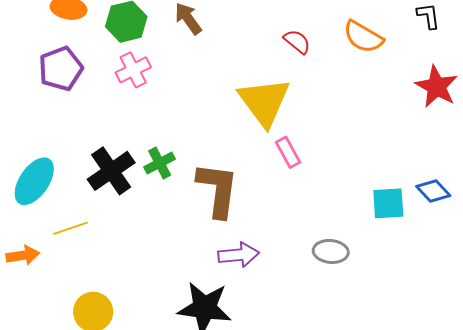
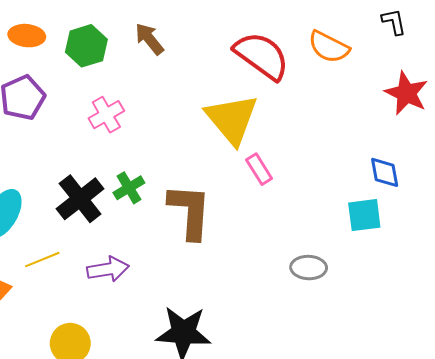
red semicircle: (297, 42) -> (262, 56), size x2.0
pink cross: (133, 70) -> (106, 115), moved
blue diamond: (433, 191) -> (385, 172), moved, turned 36
purple arrow: (239, 255) -> (108, 269), moved

